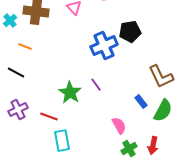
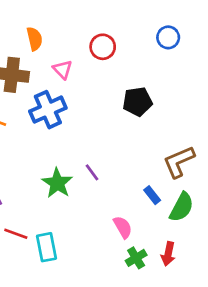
blue cross: (104, 46) -> (48, 110), moved
brown L-shape: (161, 77) -> (179, 162), turned 92
red line: (49, 117) -> (16, 234), moved

